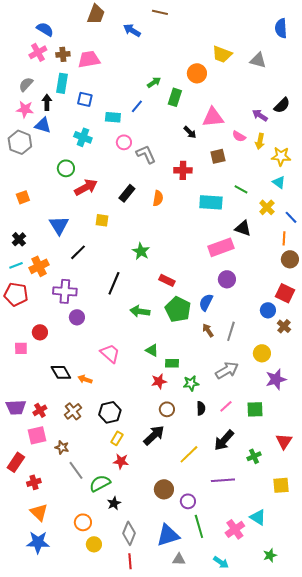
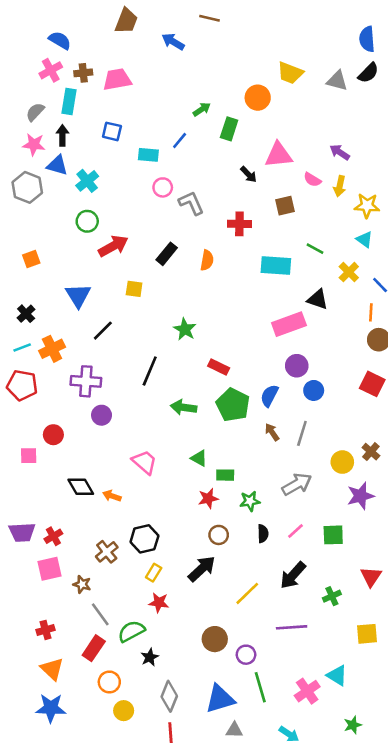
cyan rectangle: (62, 83) -> (69, 102), moved
black semicircle: (282, 105) -> (368, 73), moved
cyan cross: (83, 137) -> (87, 181), moved, turned 30
blue circle: (268, 310) -> (314, 390), moved
brown cross: (284, 326) -> (371, 452), moved
brown cross: (73, 411) -> (107, 552), moved
red rectangle: (16, 462) -> (94, 648), moved

